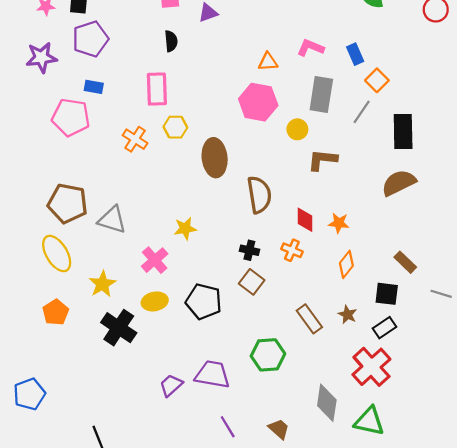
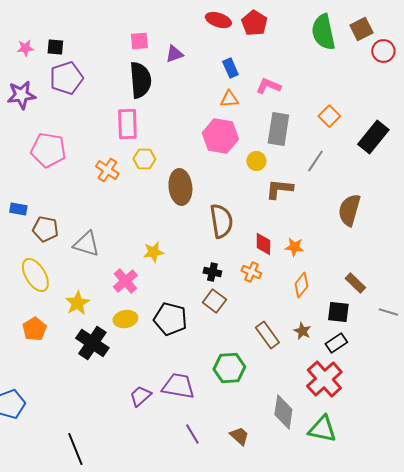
black semicircle: (171, 41) -> (140, 80), size x1.8
blue rectangle: (355, 54) -> (230, 68), moved
blue rectangle: (94, 87) -> (18, 209), moved
gray line: (362, 112) -> (315, 161), moved
black rectangle: (403, 132) -> (373, 137), moved, turned 40
brown semicircle: (399, 183) -> (349, 210), turned -48
brown pentagon: (68, 203) -> (45, 229), size x0.7

